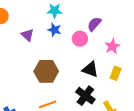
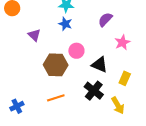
purple triangle: (28, 35) -> (34, 35), moved
pink circle: (80, 39) -> (76, 51), moved
yellow rectangle: (116, 73) -> (125, 78), moved

